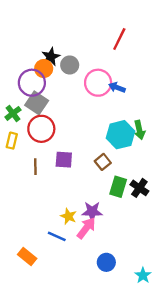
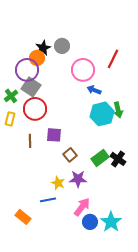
red line: (119, 39) -> (113, 59), moved
gray circle: (70, 65) -> (62, 46), moved
blue arrow: (117, 87) -> (94, 90), moved
brown square: (103, 162) -> (70, 155), moved
green rectangle: (118, 187) -> (100, 158), turned 36
pink arrow: (86, 228) -> (82, 207), moved
blue line: (57, 236) -> (48, 200), turned -35
cyan star: (143, 275) -> (111, 222), moved, size x1.5

